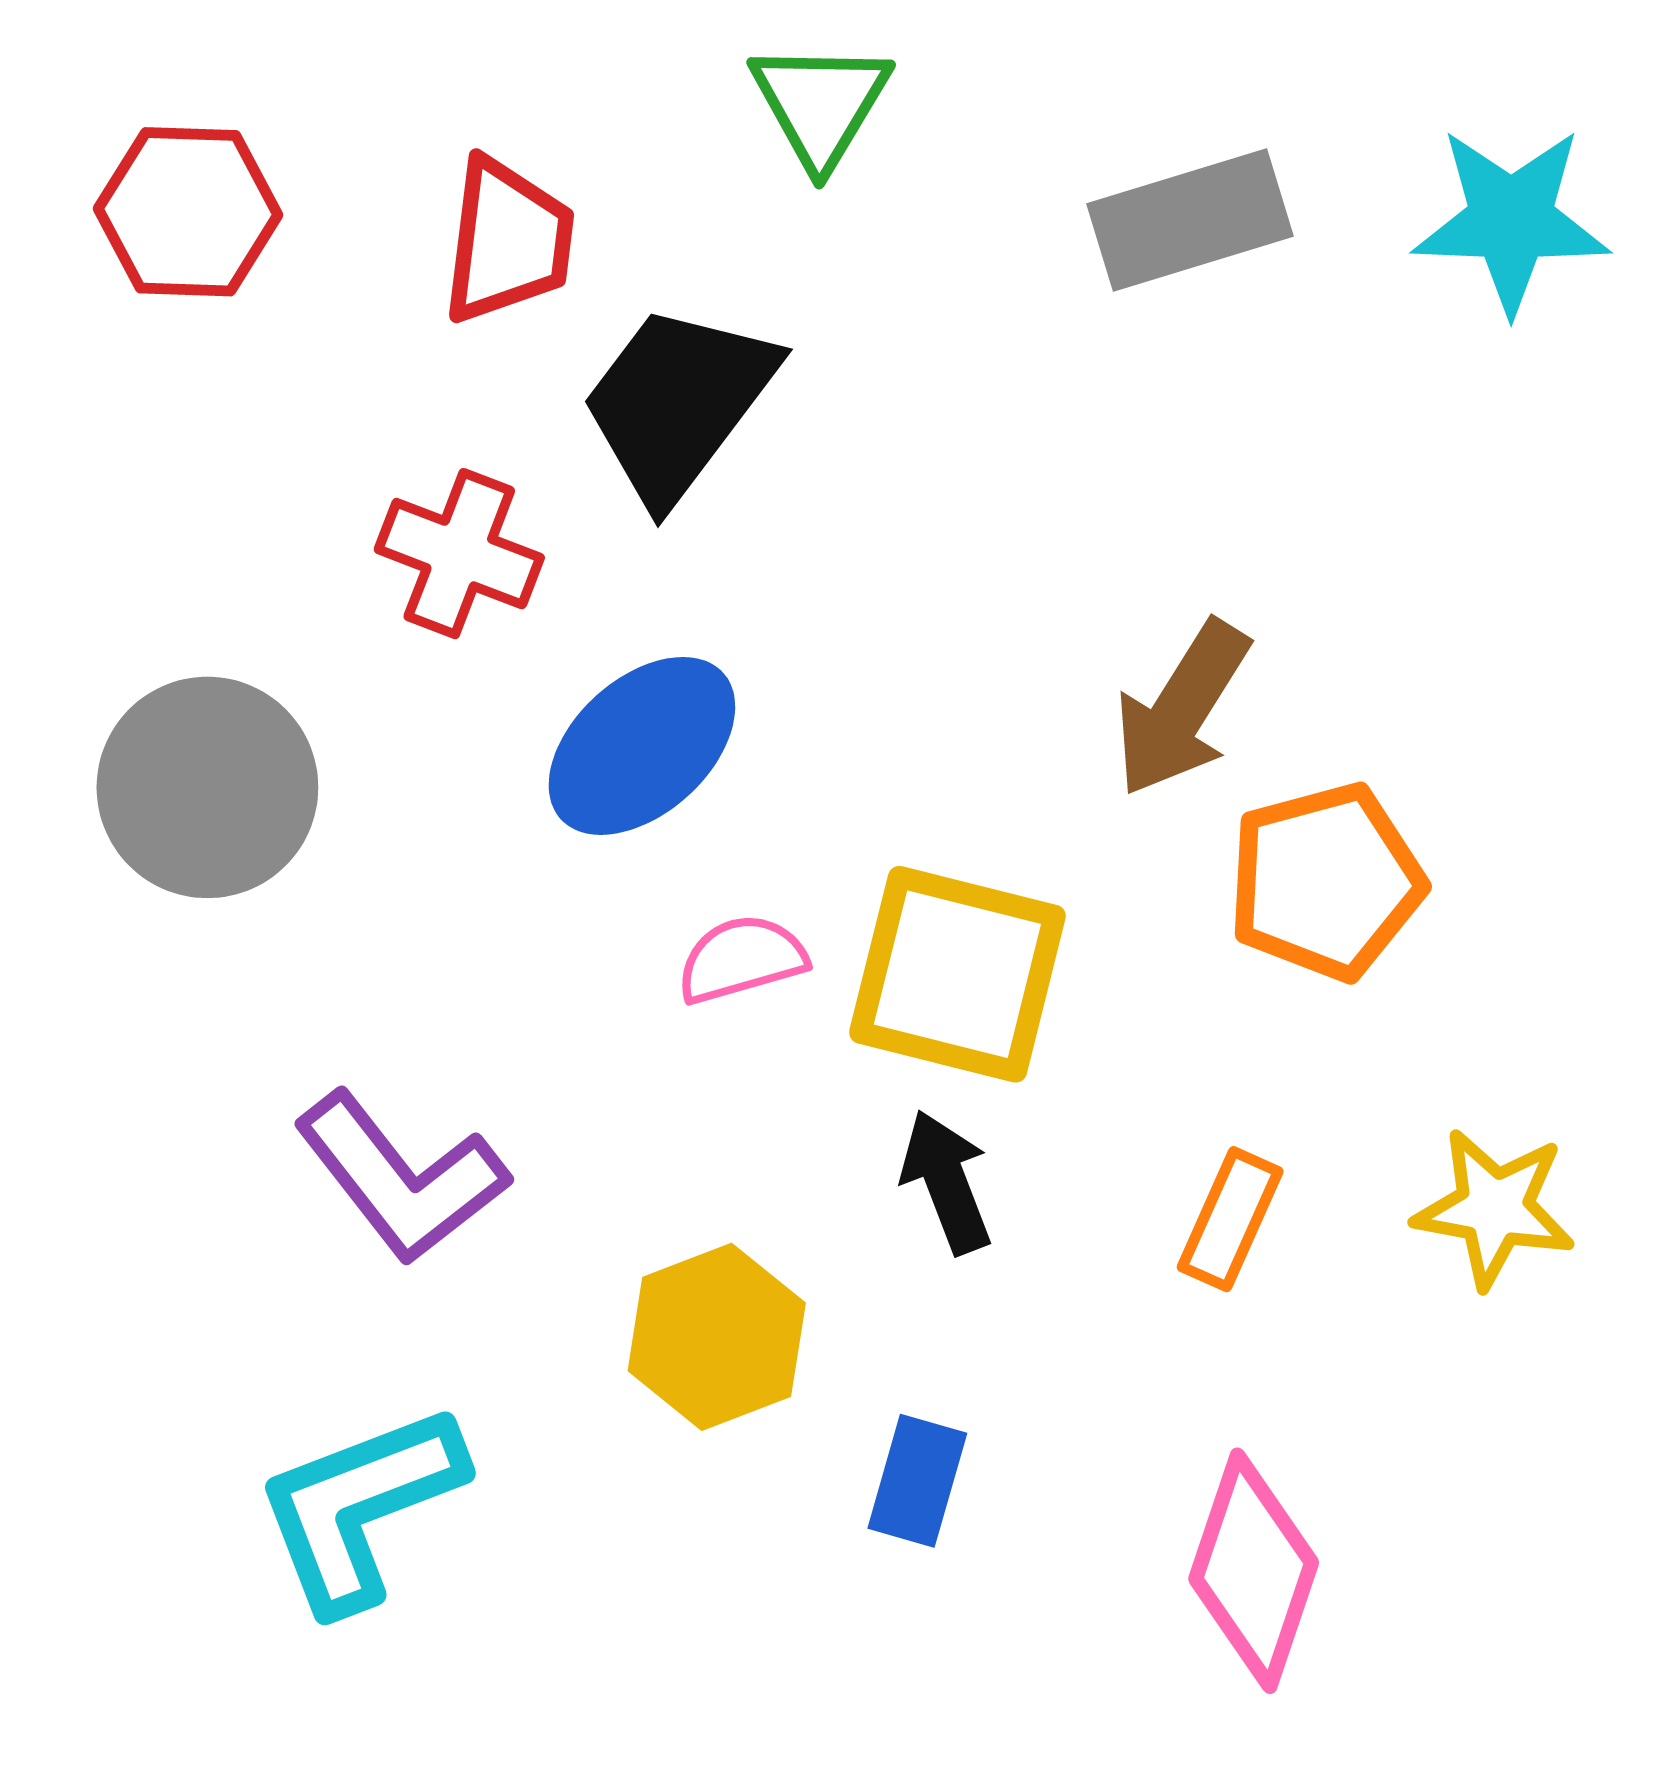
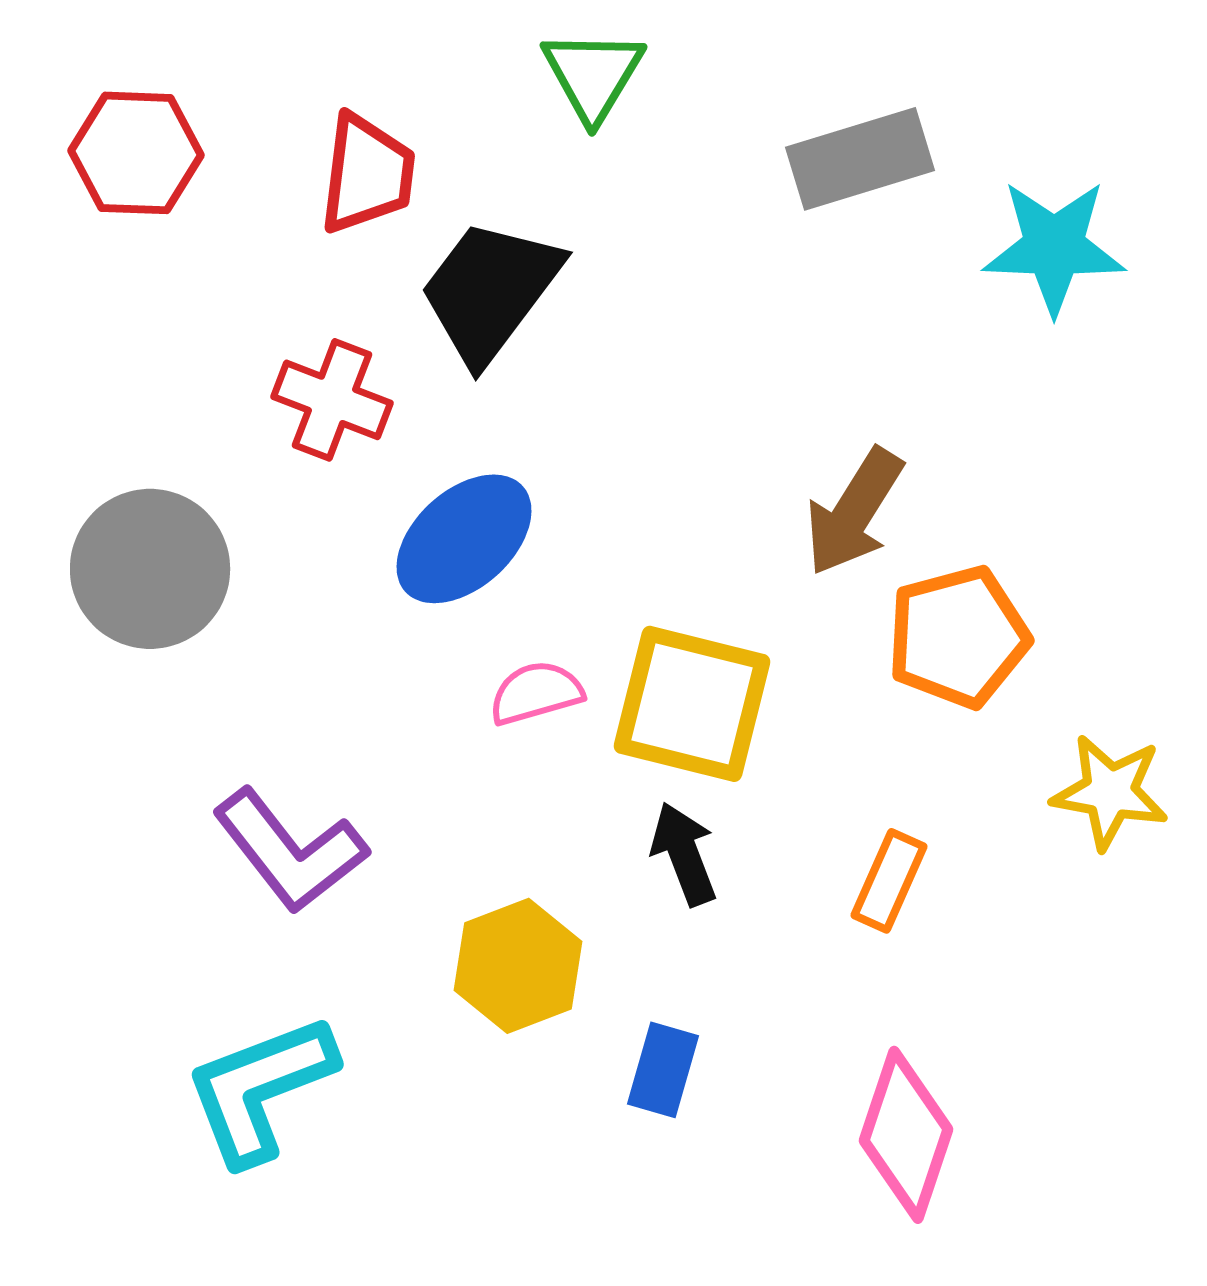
cyan star: (1511, 220) -> (1054, 247), moved
yellow star: (1494, 1208) -> (1110, 792), moved

